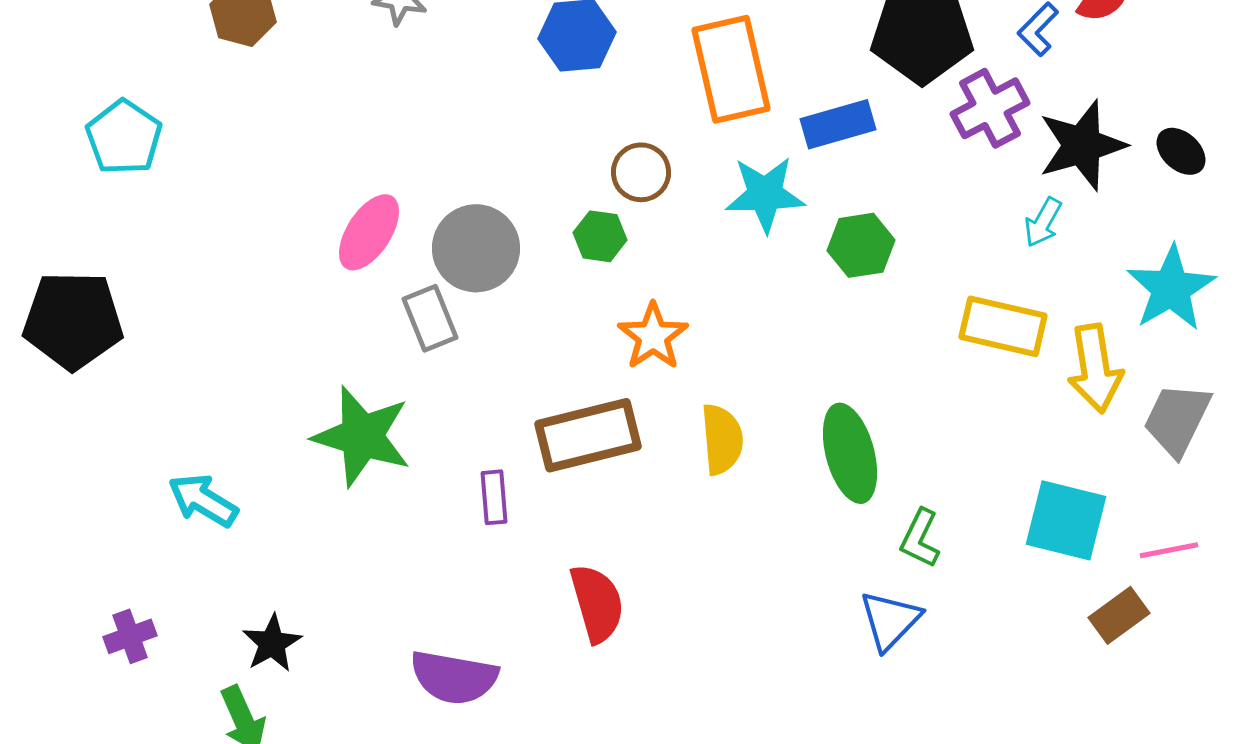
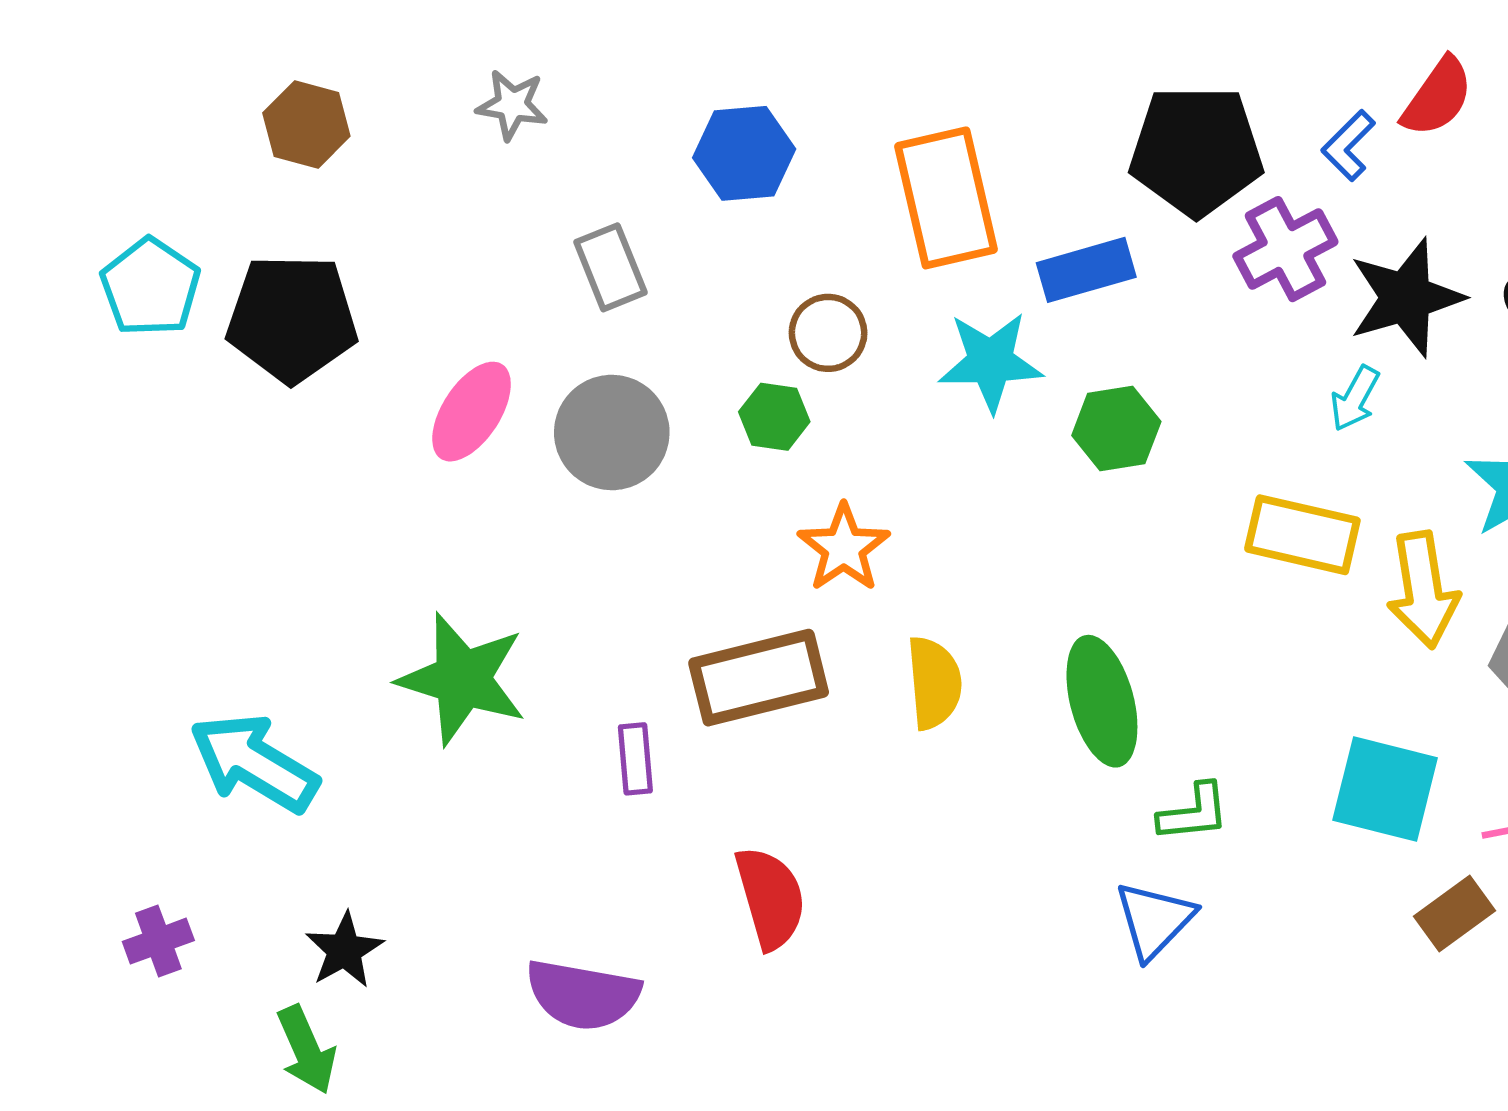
gray rectangle: (430, 318) -> (610, 267), moved
black pentagon: (73, 320) -> (292, 318), moved
cyan arrow: (203, 500) -> (254, 763), size x1.4
green L-shape: (920, 538) -> (1194, 813), turned -122

